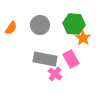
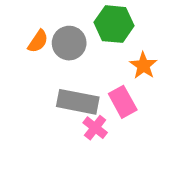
green hexagon: (74, 24) -> (114, 24), moved
orange semicircle: (11, 28) -> (38, 41), moved

